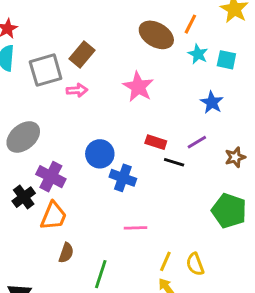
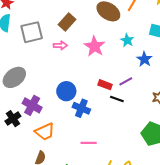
brown rectangle: (82, 54) -> (67, 22), moved
cyan star: (198, 54) -> (127, 40), moved
pink arrow: (77, 90) -> (60, 45), moved
purple line: (197, 142) -> (126, 81), moved
orange trapezoid: (54, 216) -> (45, 132), moved, turned 40

